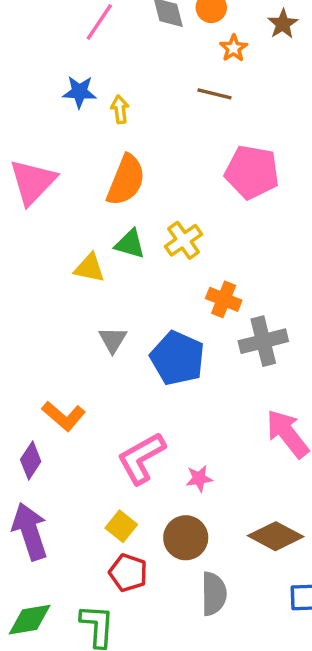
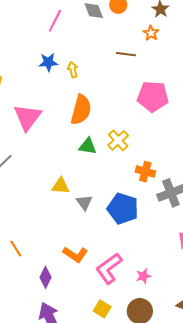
orange star: (234, 48) -> (151, 33), moved
yellow triangle: (89, 268) -> (61, 186), moved
orange L-shape: (64, 416) -> (75, 254), moved

